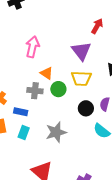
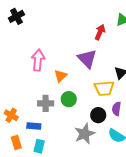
orange triangle: (47, 73) -> (61, 76), moved, turned 48
yellow trapezoid: (81, 78) -> (104, 88), moved
gray star: (56, 132) -> (85, 134), moved

